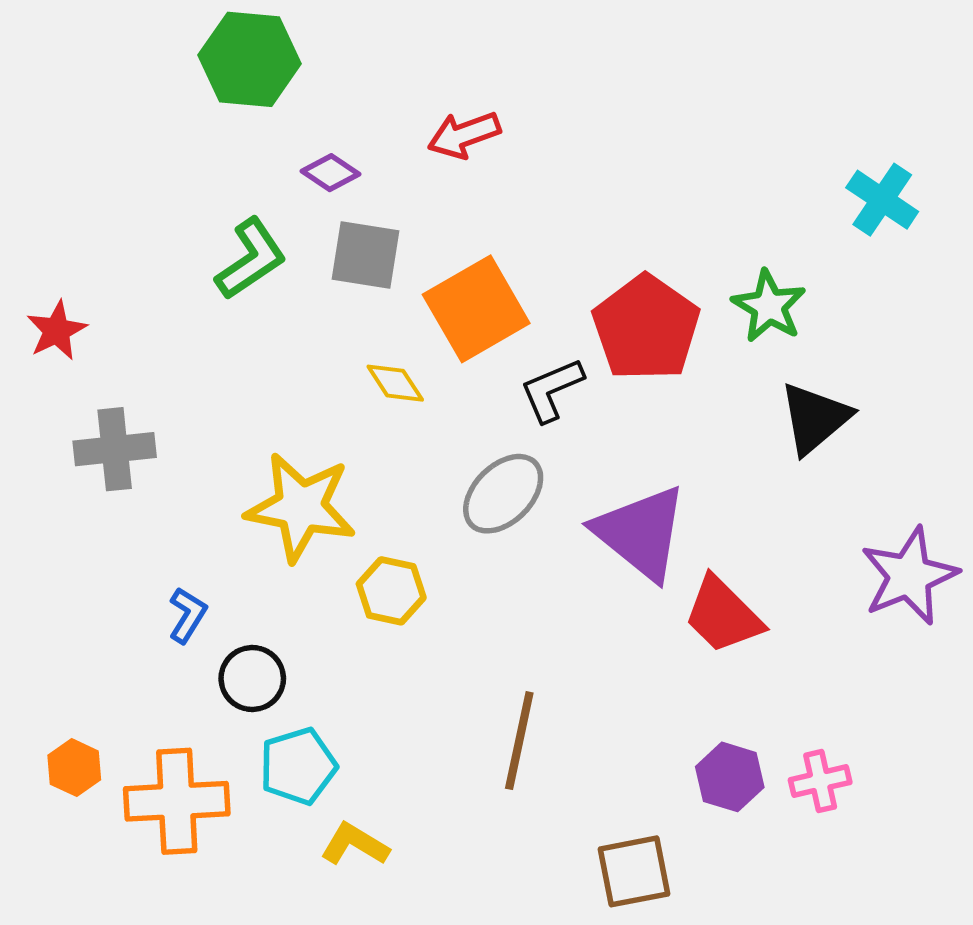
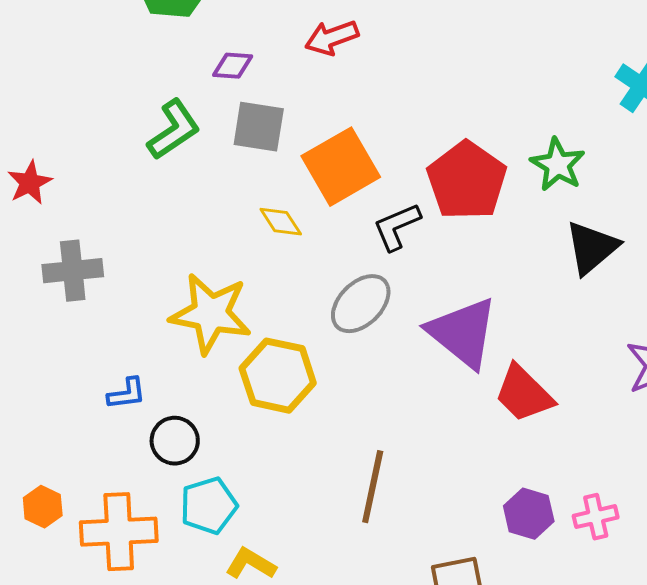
purple diamond: (330, 173) -> (233, 66), turned -30
yellow hexagon: (391, 591) -> (278, 376), size x1.5
blue L-shape: (188, 615) -> (127, 394), turned 51

